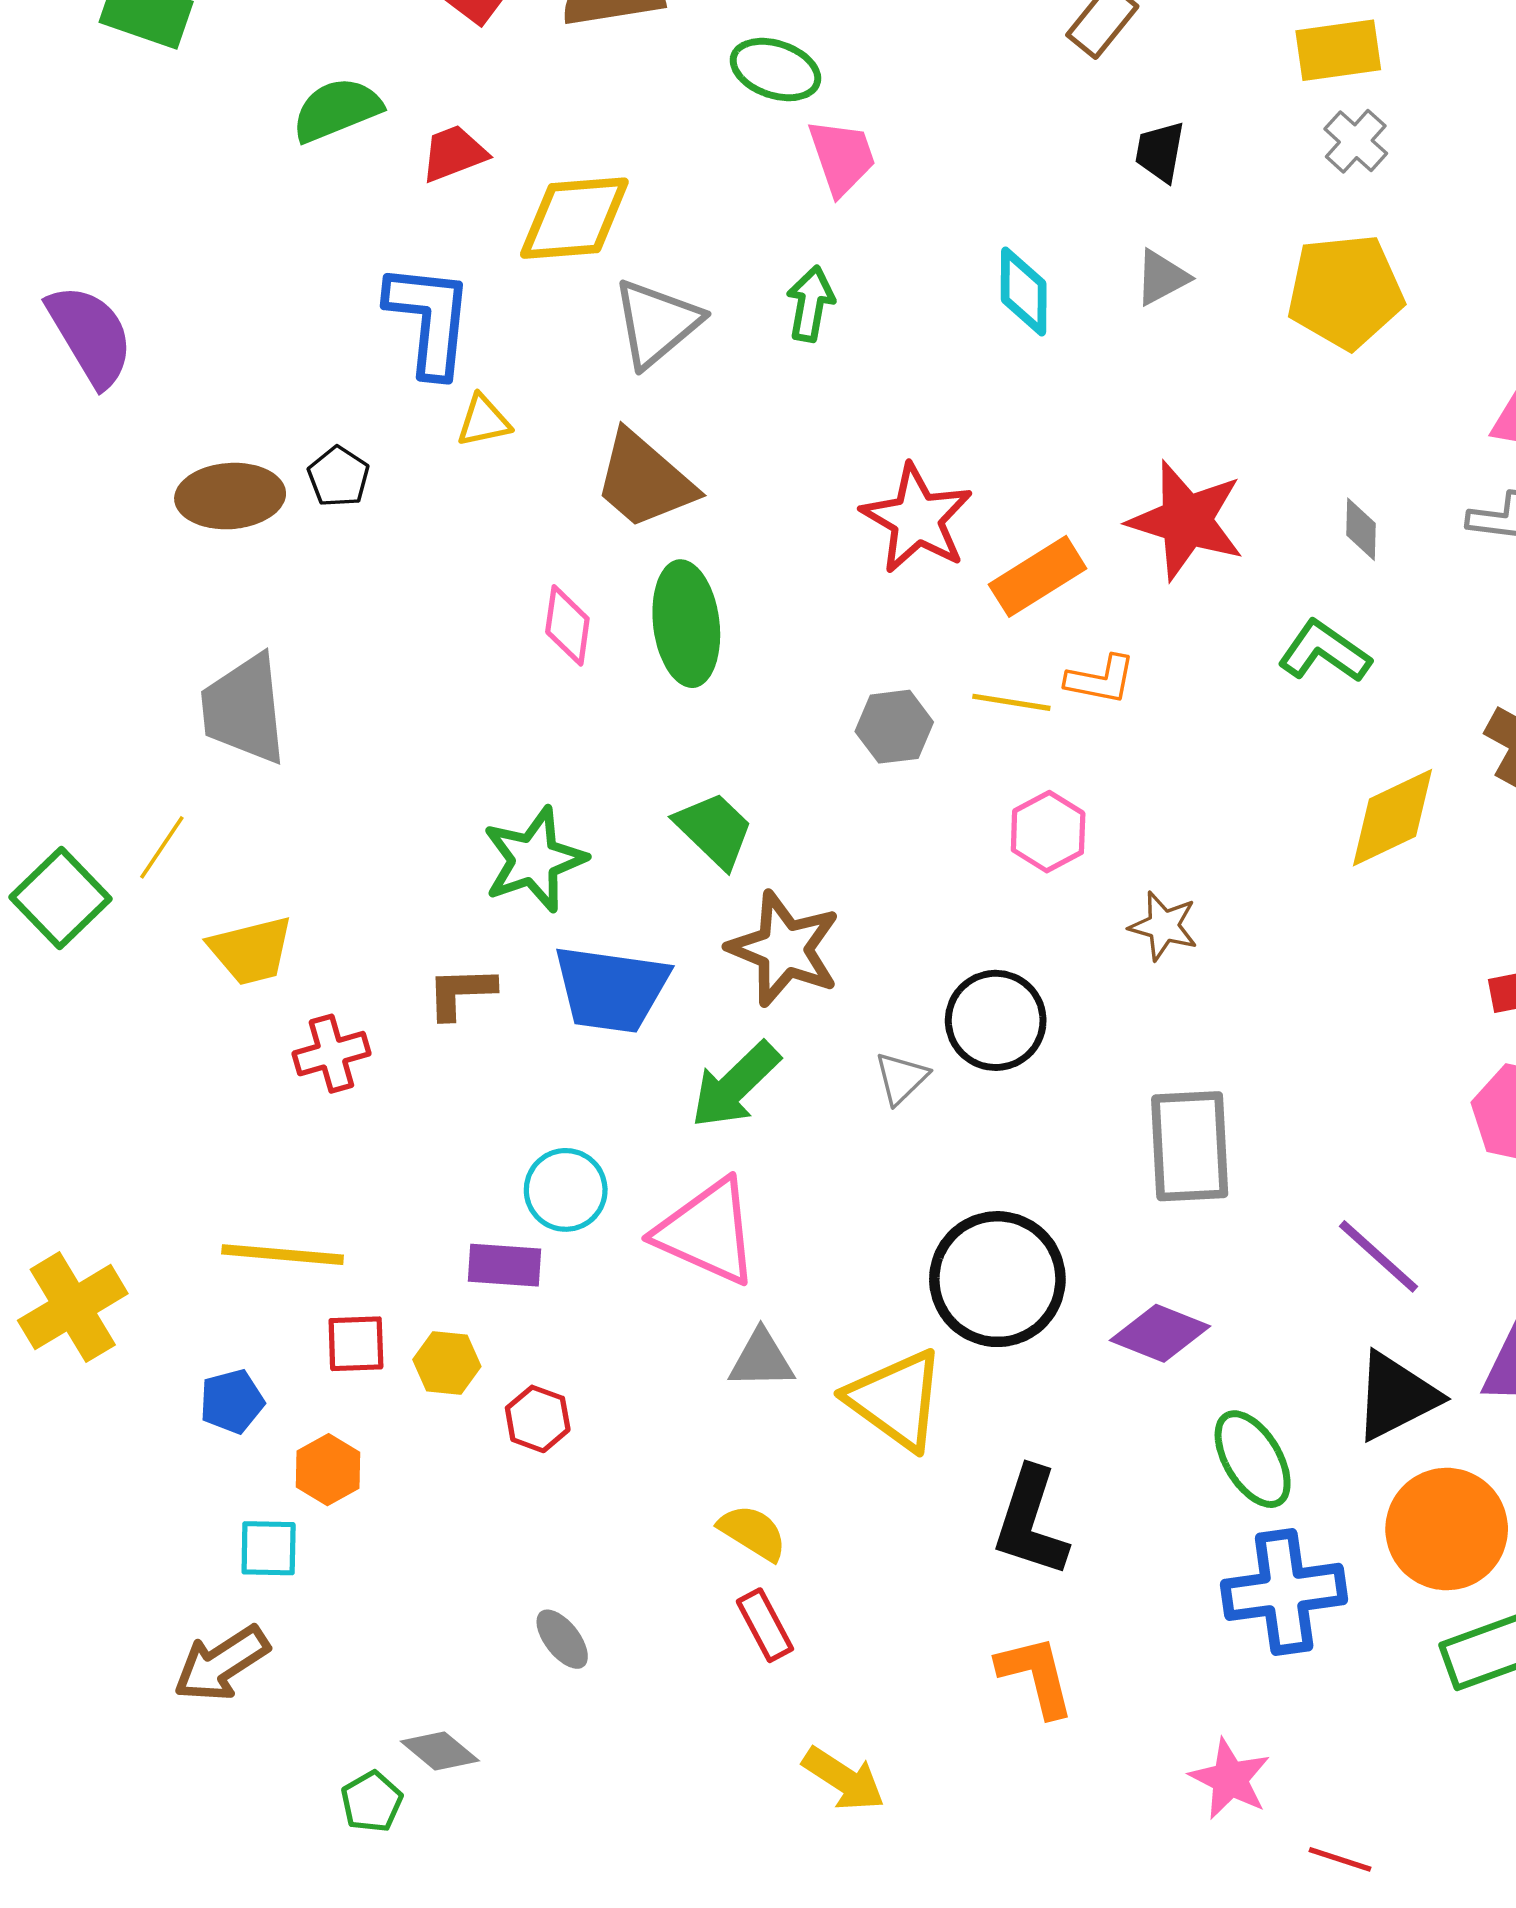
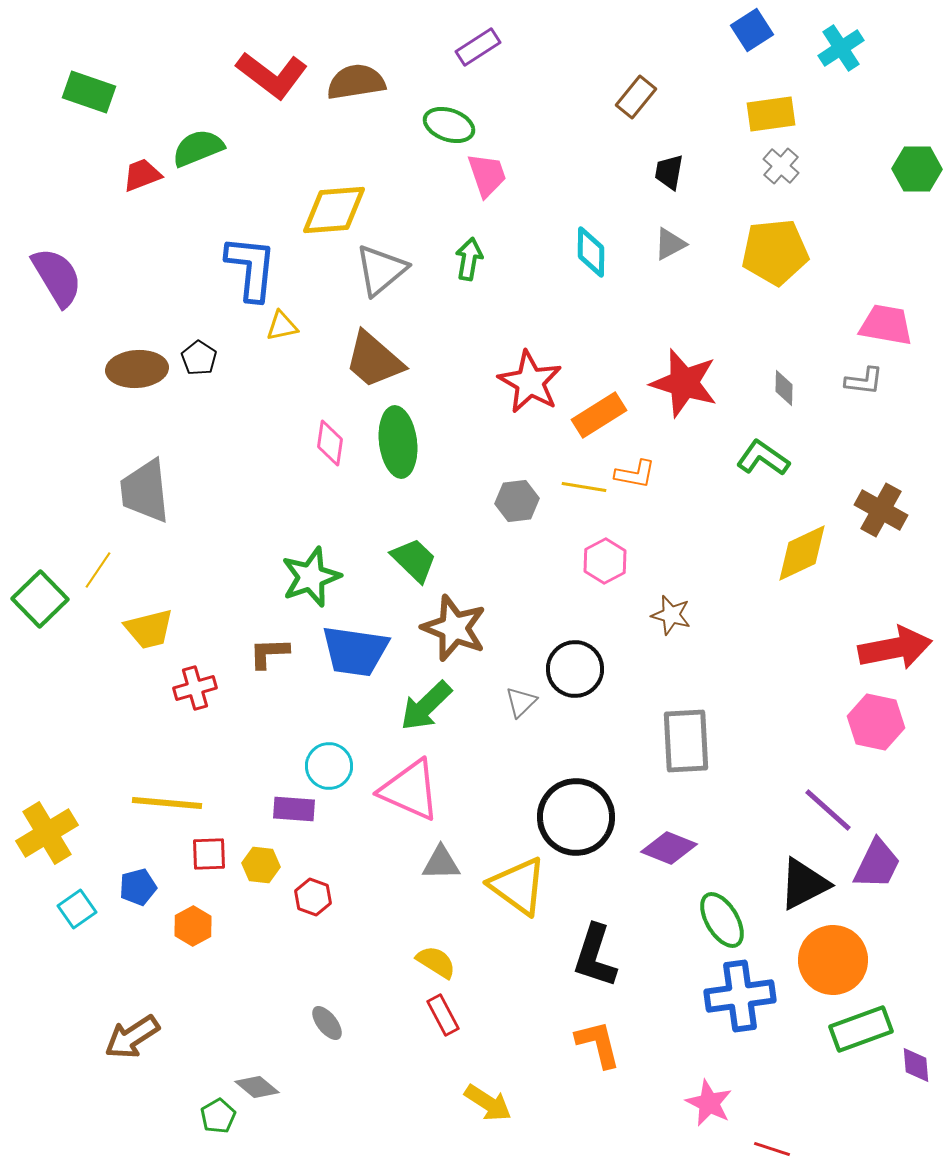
red trapezoid: (454, 153) -> (142, 175), moved
purple line: (1378, 1256) -> (828, 810), moved
cyan square: (269, 1548) -> (77, 909), moved, turned -36

